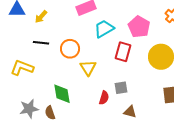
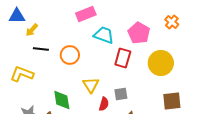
yellow arrow: (41, 17) -> (32, 30), moved
cyan trapezoid: (104, 29) -> (104, 35), turned 50
yellow triangle: (88, 68) -> (91, 85), moved

